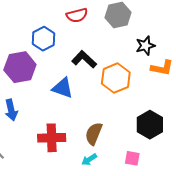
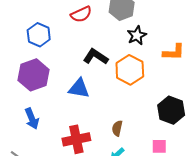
blue hexagon: (44, 39) -> (39, 35), moved
black star: (145, 46) -> (137, 35), moved
brown semicircle: (94, 134) -> (117, 128), size x0.7

